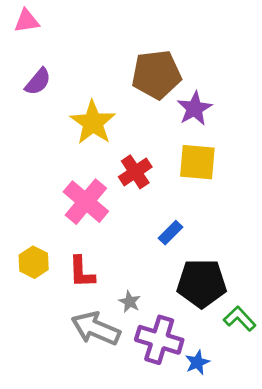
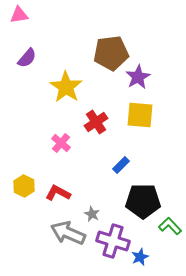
pink cross: (86, 202) -> (61, 143), size x0.6
red L-shape: (82, 272) -> (58, 193), turned 120

